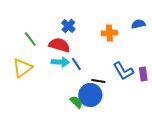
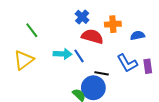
blue semicircle: (138, 24) -> (137, 35), moved
blue cross: (68, 26) -> (82, 17), moved
red semicircle: (59, 45) -> (92, 36), moved

